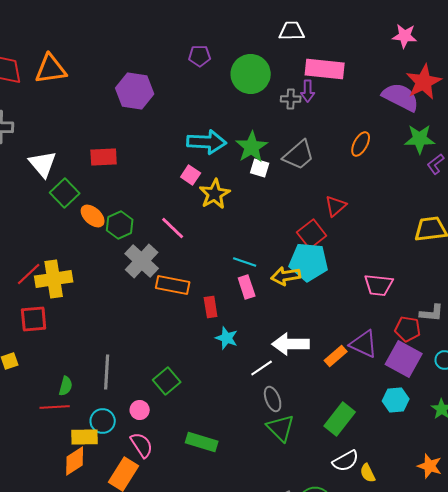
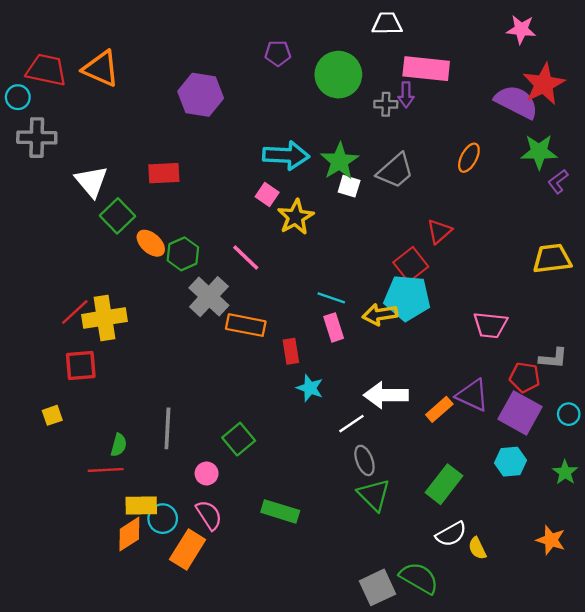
orange triangle: (51, 69) -> (101, 69), turned 32
cyan circle: (103, 421) -> (163, 519), moved

